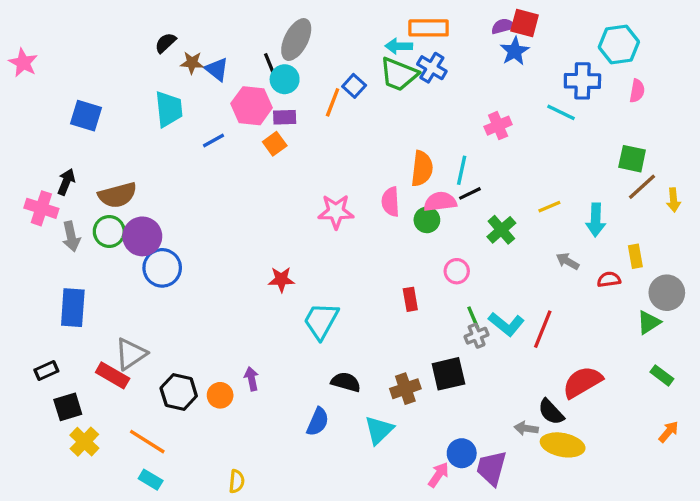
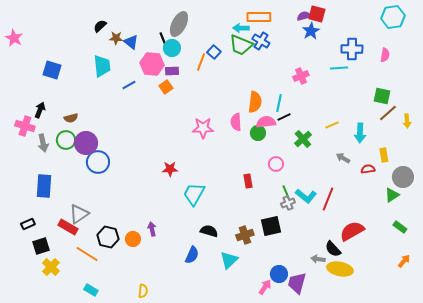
cyan hexagon: (619, 44) -> (393, 17), moved
cyan line: (561, 112) -> (339, 68), turned -30
brown semicircle: (117, 195) -> (71, 118), size x0.6
orange line: (147, 442) -> (87, 254), moved

